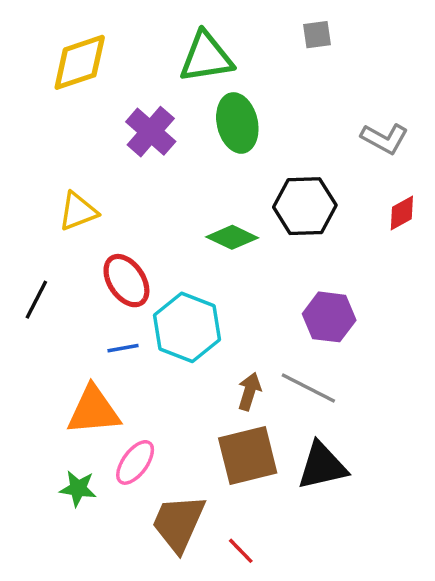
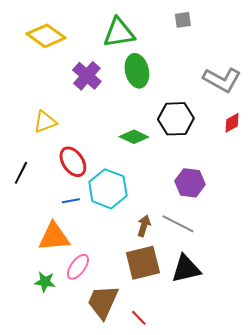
yellow diamond: (80, 62) -> (46, 36), turned 54
gray L-shape: (385, 139) -> (222, 80), size x1.4

